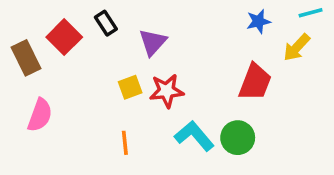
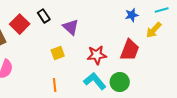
purple triangle: (153, 42) -> (71, 27), turned -30
red star: (167, 91) -> (97, 55), moved

